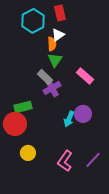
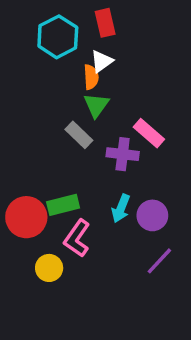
purple cross: (52, 88) -> (123, 154), moved, turned 36
green rectangle: (23, 107) -> (63, 205), moved
purple circle: (83, 114) -> (152, 215), moved
purple line: (93, 160) -> (159, 261), moved
pink L-shape: (65, 161) -> (77, 238), moved

